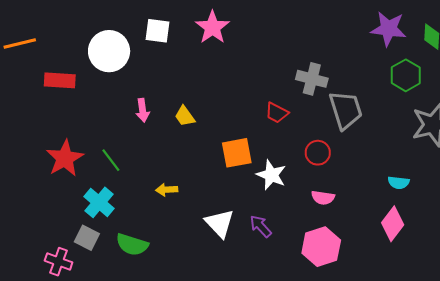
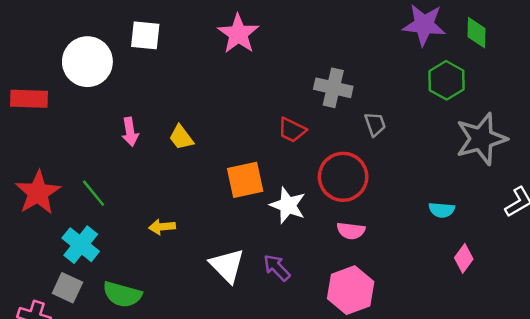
pink star: (212, 27) -> (238, 34), moved
gray trapezoid: (346, 110) -> (375, 124), size x0.5
red circle: (318, 153) -> (343, 177), size x1.6
pink diamond: (393, 224) -> (464, 258), moved, size x0.7

